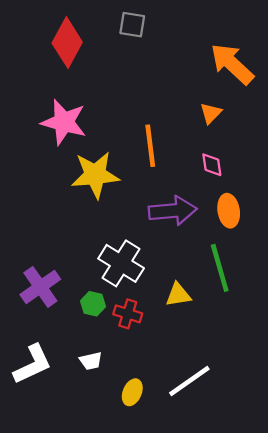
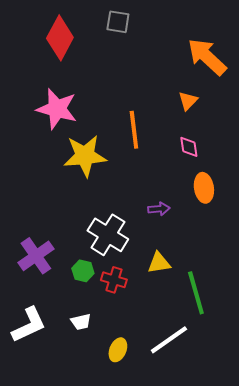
purple arrow: (173, 211) -> (159, 209), moved, size x0.5
green line: (220, 268) -> (196, 293), moved

